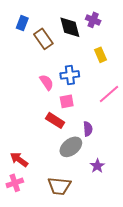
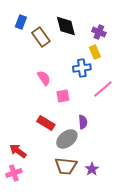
purple cross: (93, 20) -> (99, 32), moved
blue cross: (70, 75) -> (82, 68), moved
red rectangle: (55, 120) -> (46, 123), moved
purple star: (97, 166) -> (92, 169), moved
brown trapezoid: (59, 186) -> (66, 166), moved

